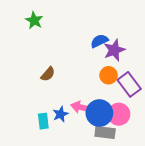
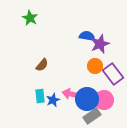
blue semicircle: (99, 41) -> (87, 36), turned 35
cyan rectangle: (43, 121) -> (40, 96), moved
gray rectangle: (105, 132) -> (92, 116), turned -42

